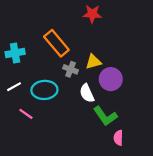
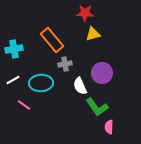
yellow triangle: (93, 62) -> (93, 34), moved
gray cross: (71, 69) -> (65, 64), turned -32

